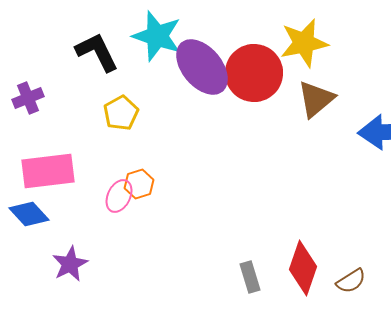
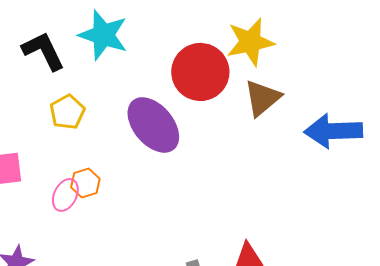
purple ellipse: (202, 67) -> (153, 125), moved

